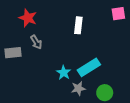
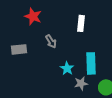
gray arrow: (36, 42) -> (51, 41), moved
cyan rectangle: (89, 67) -> (91, 63), turned -60

